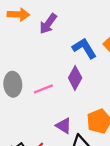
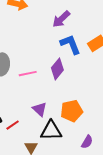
purple arrow: (48, 24) -> (61, 19), moved

